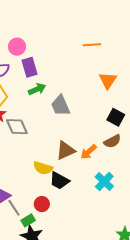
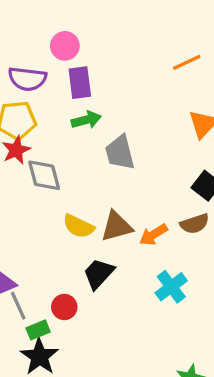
orange line: (92, 45) -> (187, 62), turned -30
yellow semicircle: (43, 168) -> (79, 226), moved
black trapezoid: (59, 181) -> (99, 274), turned 95

